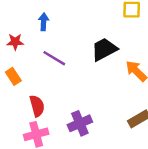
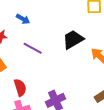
blue arrow: (44, 22) -> (23, 19), turned 120

